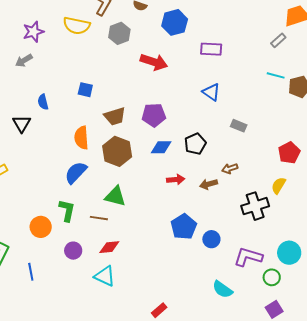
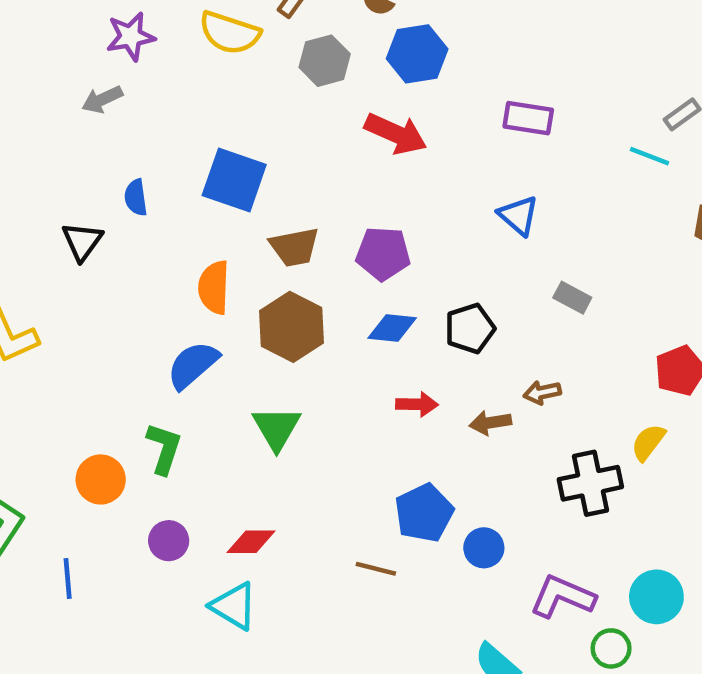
blue hexagon: (175, 22) -> (417, 54), moved
cyan line: (276, 75) -> (649, 156), moved
blue square: (85, 90) -> (234, 180), size x1.8
green triangle: (115, 196) -> (277, 428), turned 40
brown line: (99, 218) -> (376, 569), moved

